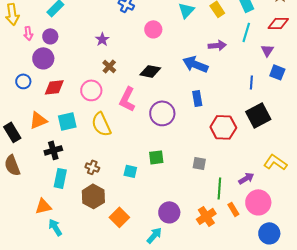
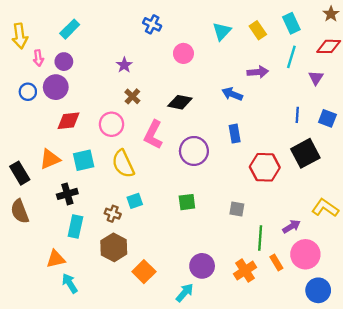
blue arrow: (195, 64) -> (232, 94), size x0.7
blue square: (277, 72) -> (327, 118), moved
blue circle: (23, 81) -> (28, 92), moved
cyan square: (130, 171) -> (135, 201), moved, turned -32

